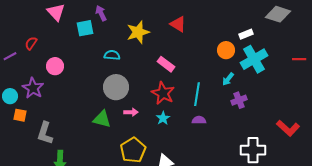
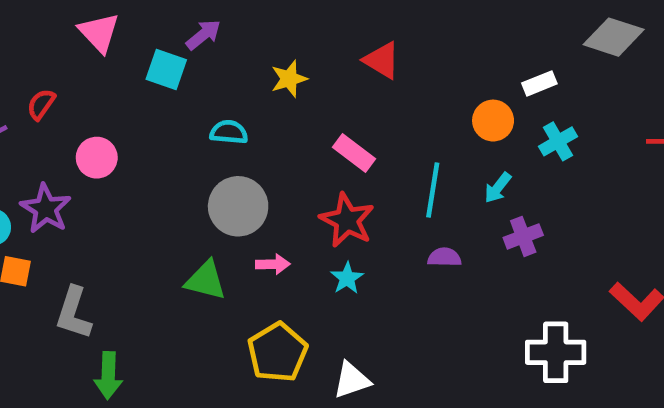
purple arrow: (101, 13) -> (203, 35), turned 77
cyan square: (85, 28) -> (166, 70), turned 30
yellow star: (138, 32) -> (289, 79), size x0.7
cyan cross: (254, 59) -> (558, 141), size x0.6
cyan line: (197, 94) -> (433, 190), moved
purple semicircle: (199, 120) -> (444, 257), moved

